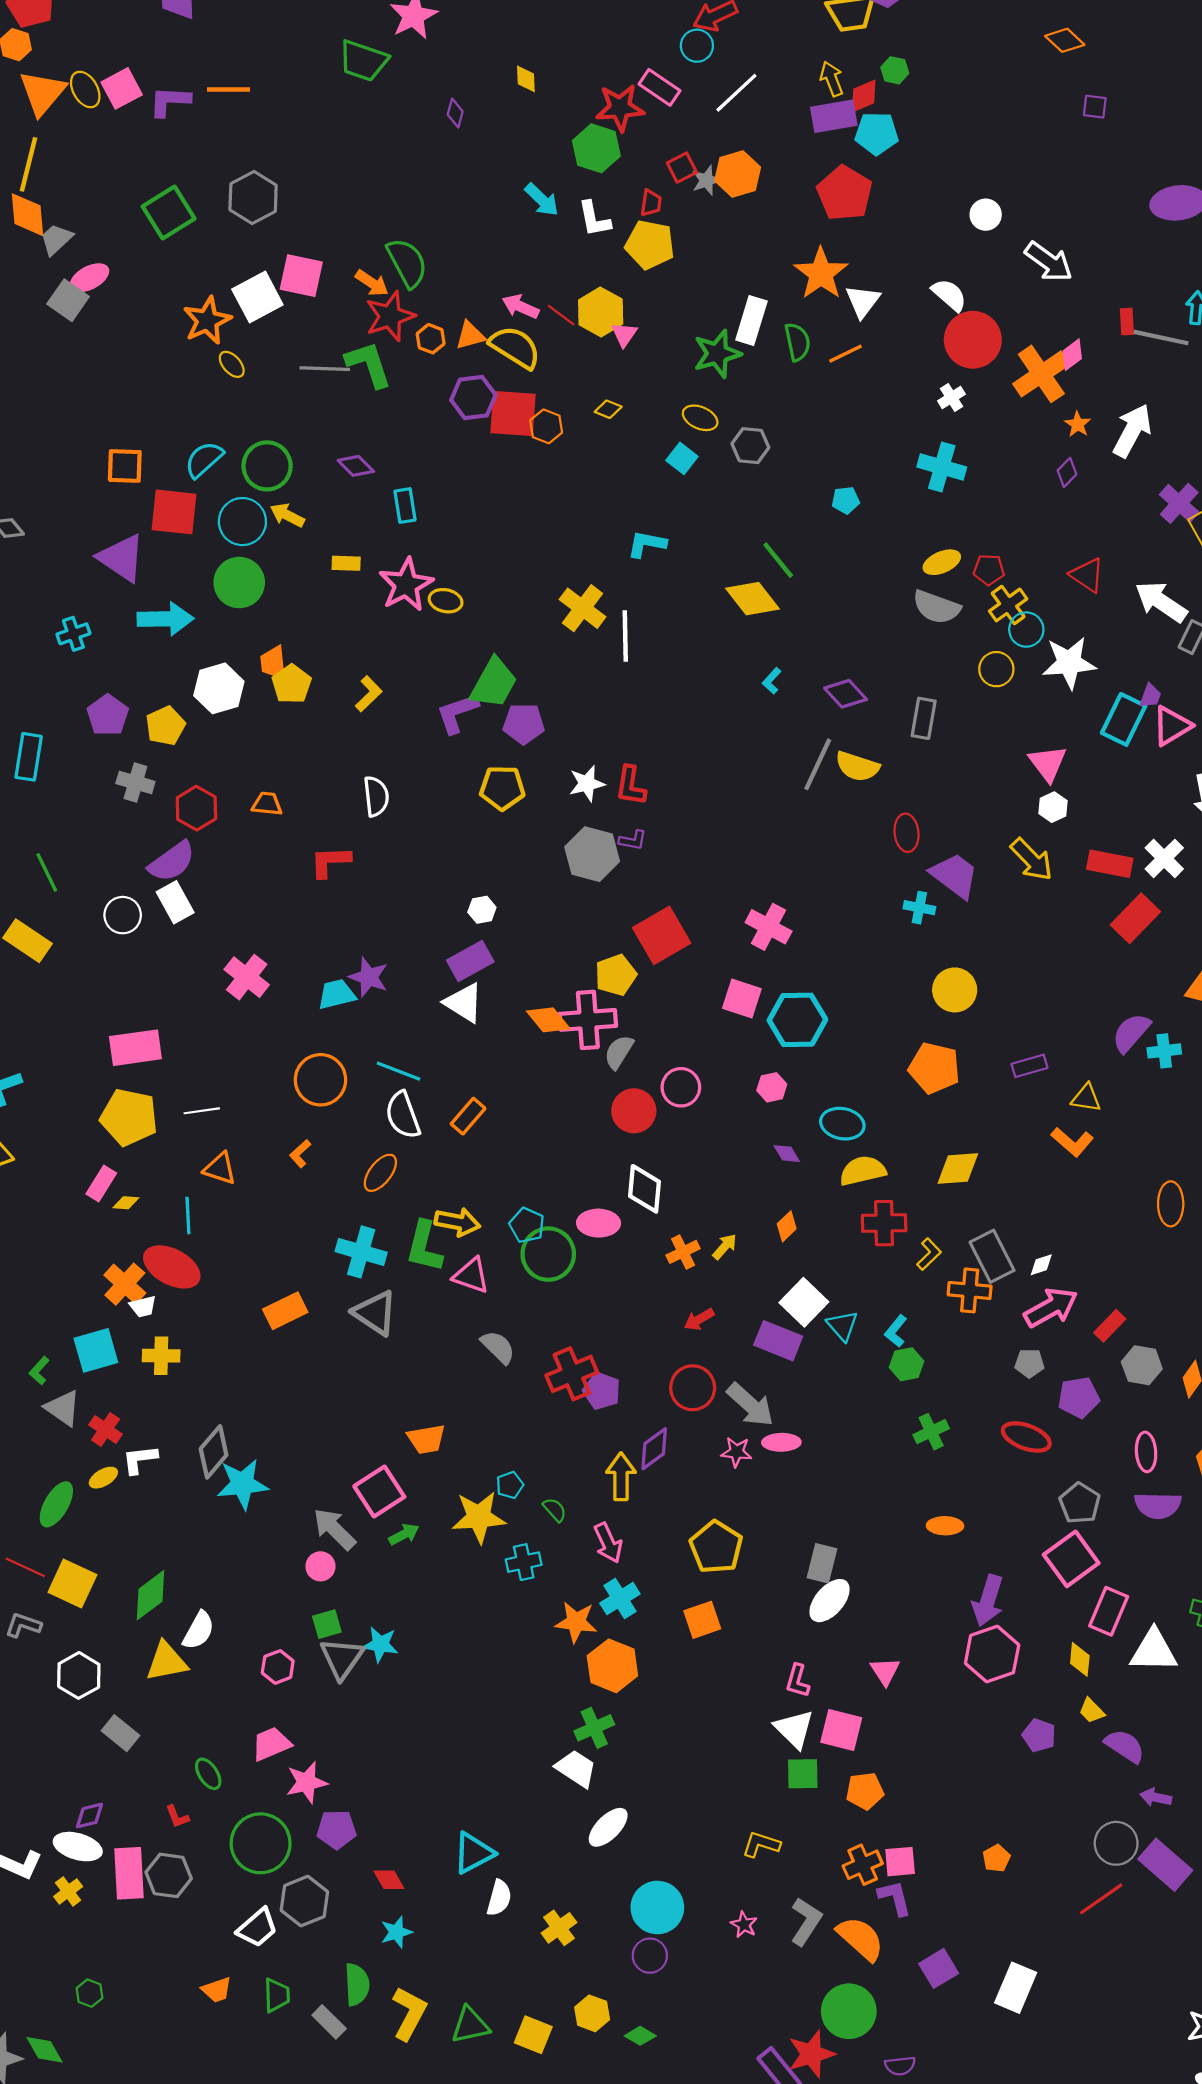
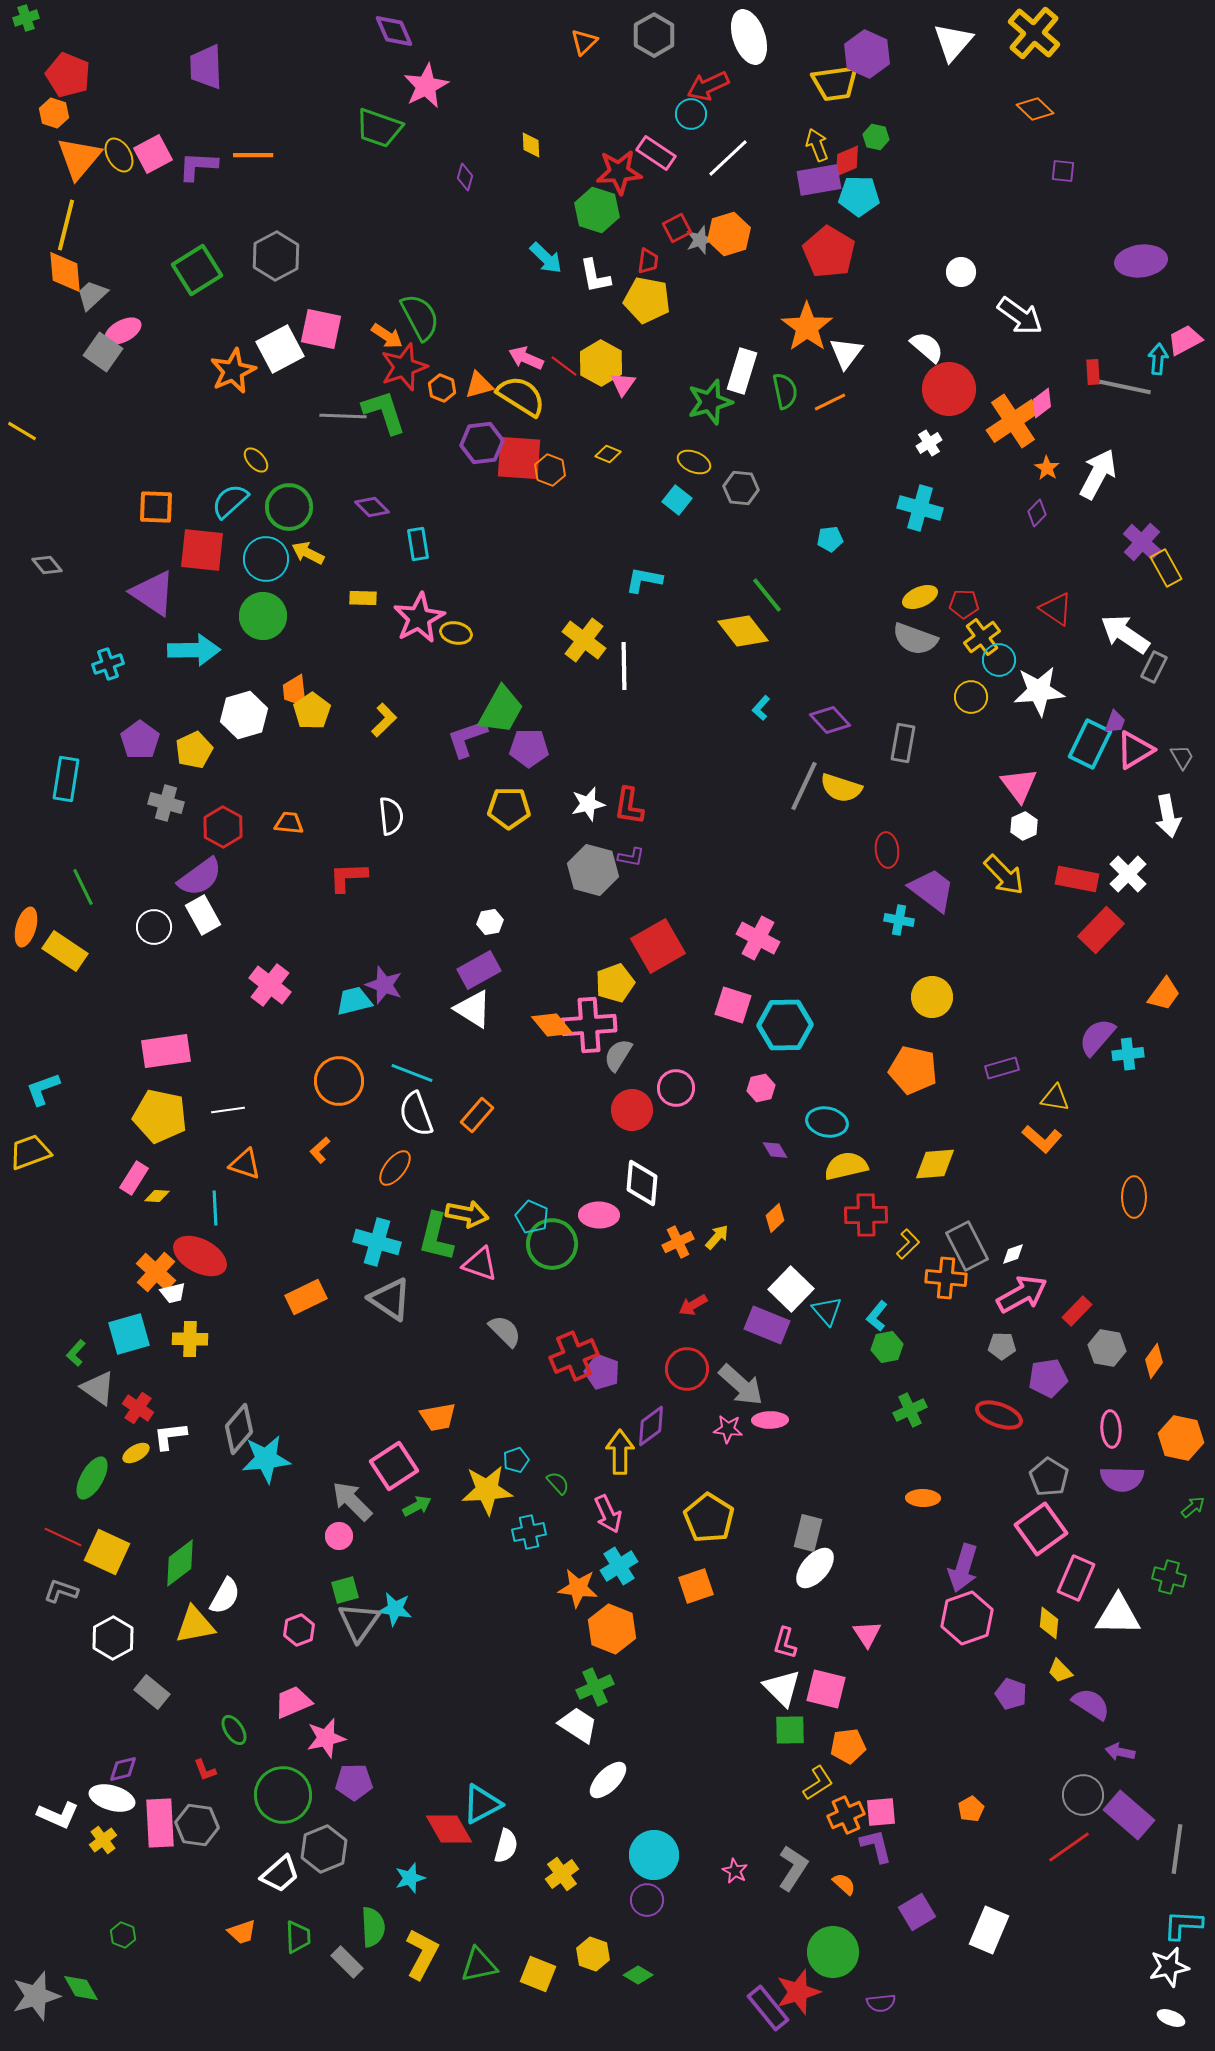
yellow ellipse: (232, 364) -> (256, 460), moved
yellow L-shape: (761, 1844) -> (818, 1783), moved, turned 129
red diamond: (389, 1880) -> (449, 1829), moved, size x1.6
orange semicircle: (861, 1939) -> (844, 1884), size x0.5

